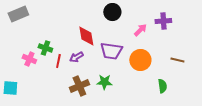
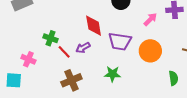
pink cross: (29, 59) -> (28, 59), moved
red line: (58, 61) -> (64, 52), turned -56
brown cross: (79, 86) -> (71, 80), moved

